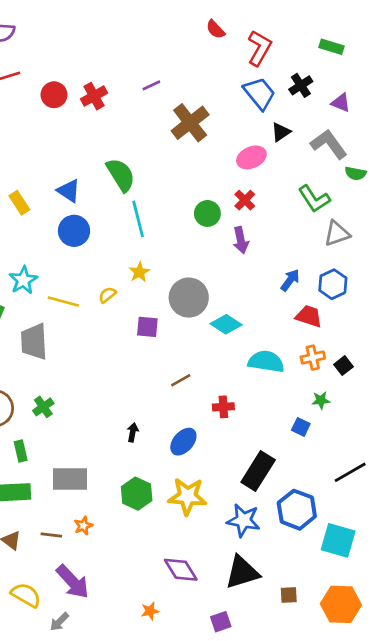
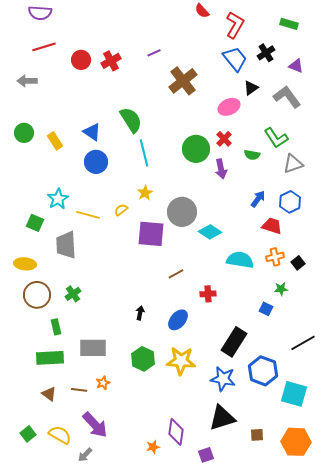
green semicircle: (356, 173) -> (252, 155), moved
green circle: (207, 213) -> (196, 149), size x1.4
purple square: (147, 327) -> (151, 234), size x1.6
purple diamond: (181, 570) -> (176, 432), moved, turned 40

